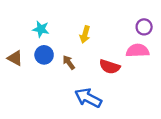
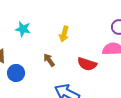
blue circle: (44, 55) -> (16, 73), moved

